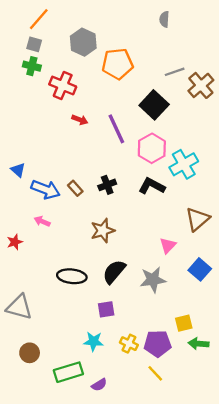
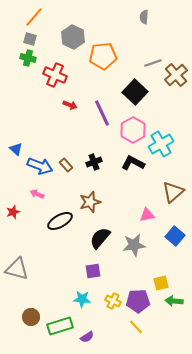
pink triangle: (168, 245) -> (147, 215), turned 35
black ellipse: (72, 276) -> (60, 221), moved, turned -35
brown circle: (30, 353) -> (31, 317), moved

